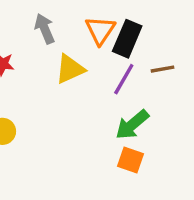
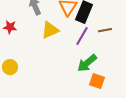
orange square: (131, 160) -> (97, 81), moved

